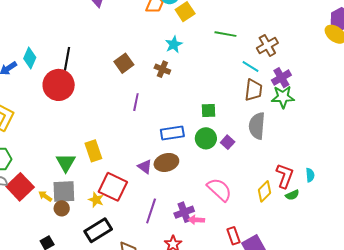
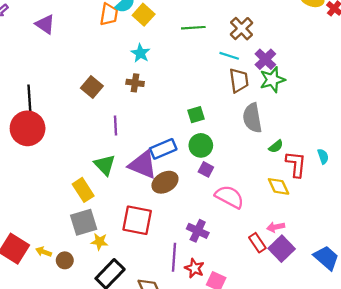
purple square: (228, 142) -> (206, 169), moved
green triangle: (66, 163) -> (105, 165), moved
purple triangle: (145, 167) -> (143, 165), moved, size x1.8
red square: (113, 187) -> (137, 220), moved
yellow diamond: (265, 191) -> (279, 186), turned -55
gray square: (64, 192) -> (84, 222), moved
green semicircle: (292, 195) -> (276, 146), moved
purple line: (151, 211) -> (174, 257), moved
purple cross: (184, 212) -> (198, 231), turned -30
pink arrow: (196, 220) -> (276, 227), moved

